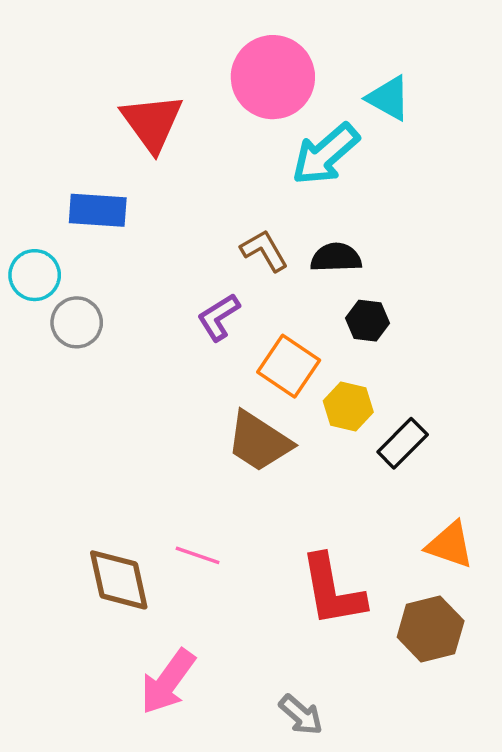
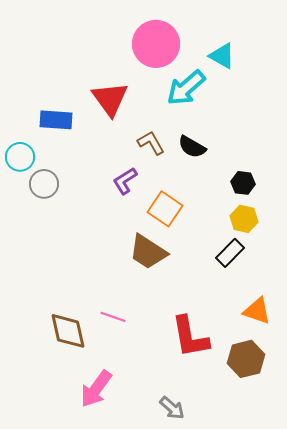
red triangle: (152, 123) -> (110, 99), moved
black semicircle: (336, 258) -> (192, 147), turned -148
black hexagon: (368, 321) -> (243, 183), moved
yellow hexagon: (348, 406) -> (244, 219), moved

